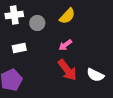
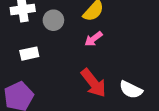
pink arrow: (65, 45) -> (93, 39), moved

